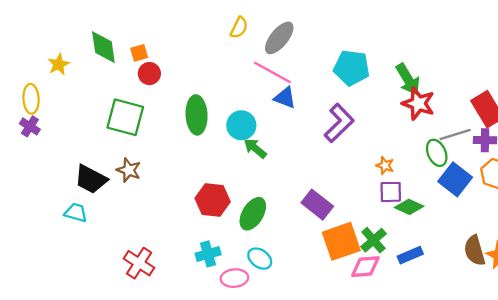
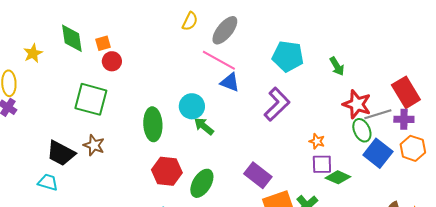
green arrow: (408, 79) -> (337, 66), size x0.7
red star: (418, 103) -> (357, 104), moved
green ellipse: (197, 115) -> (153, 124), moved

